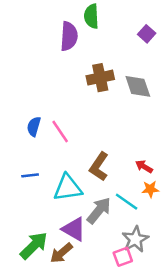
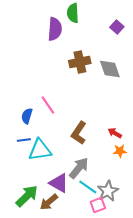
blue semicircle: (34, 126) -> (27, 116), moved
cyan triangle: (68, 188) -> (40, 150), moved
cyan line: (127, 202) -> (88, 187), moved

